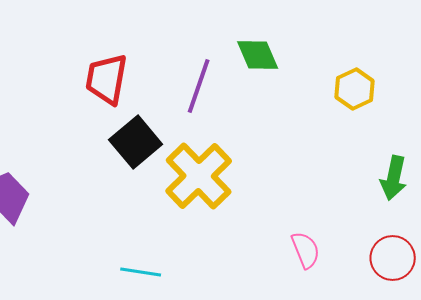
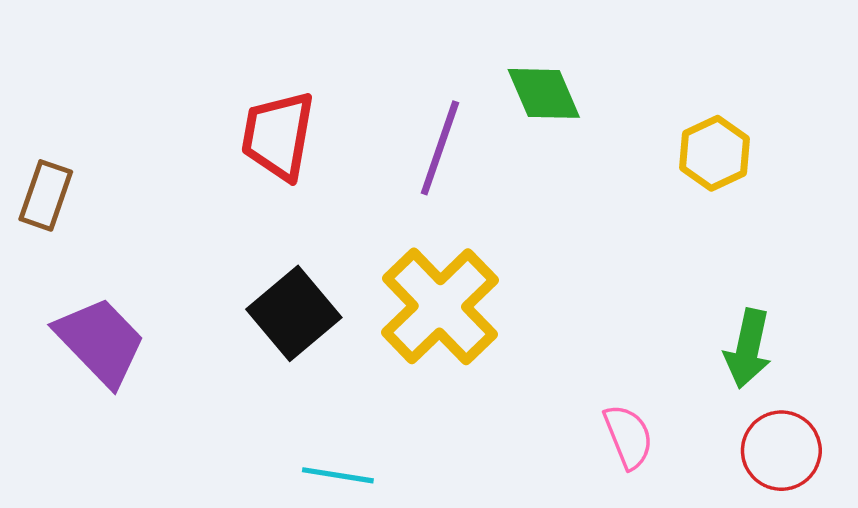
black square: (136, 142) -> (294, 313), moved
green arrow: (394, 178) -> (748, 349), moved

